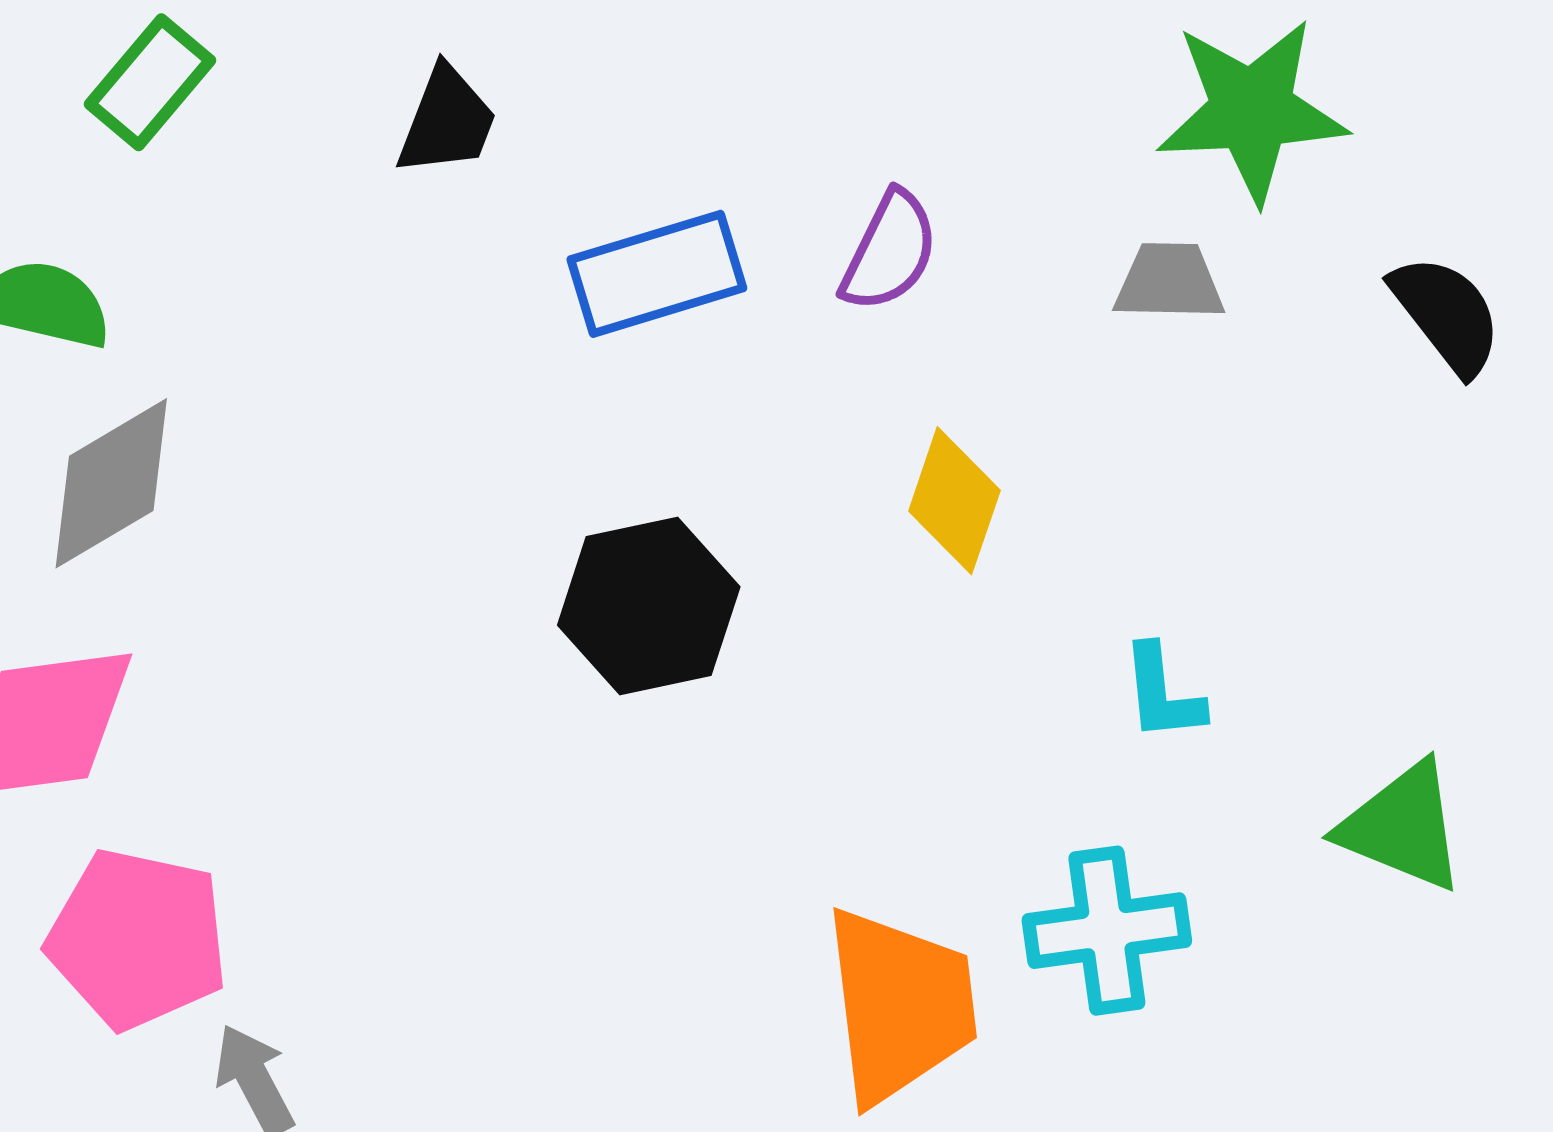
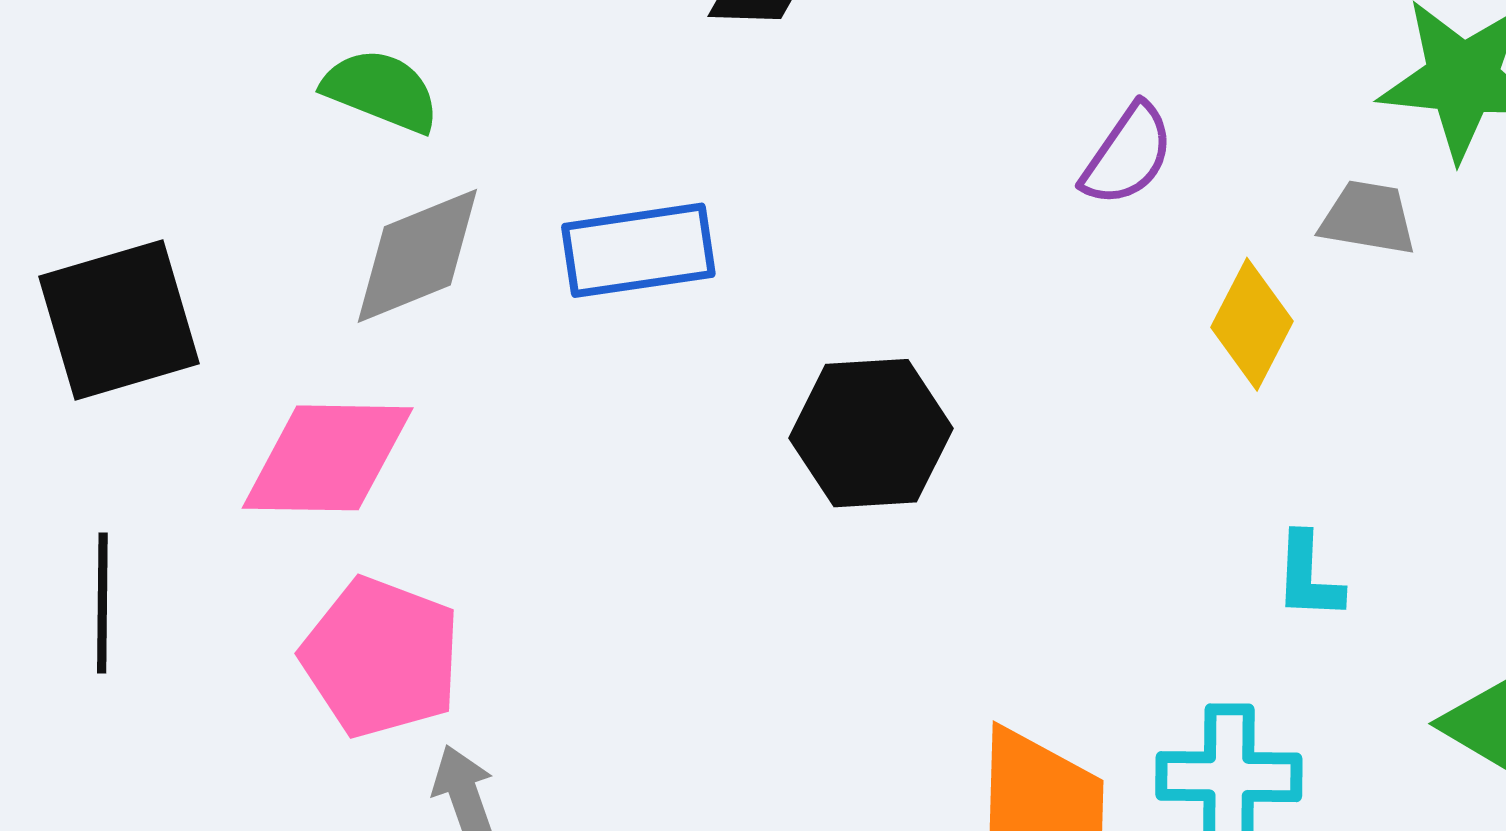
blue rectangle: (657, 274) -> (638, 250), moved
yellow diamond: (954, 501) -> (1252, 324), moved

